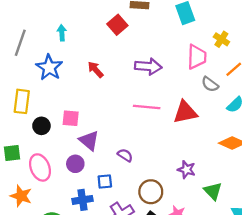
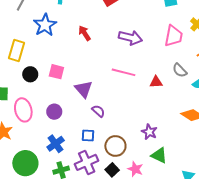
gray semicircle: (210, 84) -> (180, 70), moved
red triangle: (185, 112) -> (156, 82), size x0.6
purple triangle: (89, 141) -> (84, 89), moved
blue square: (105, 182) -> (88, 135), moved
green triangle: (213, 191) -> (159, 155), moved, turned -30
blue cross: (83, 200) -> (56, 144), turned -36

